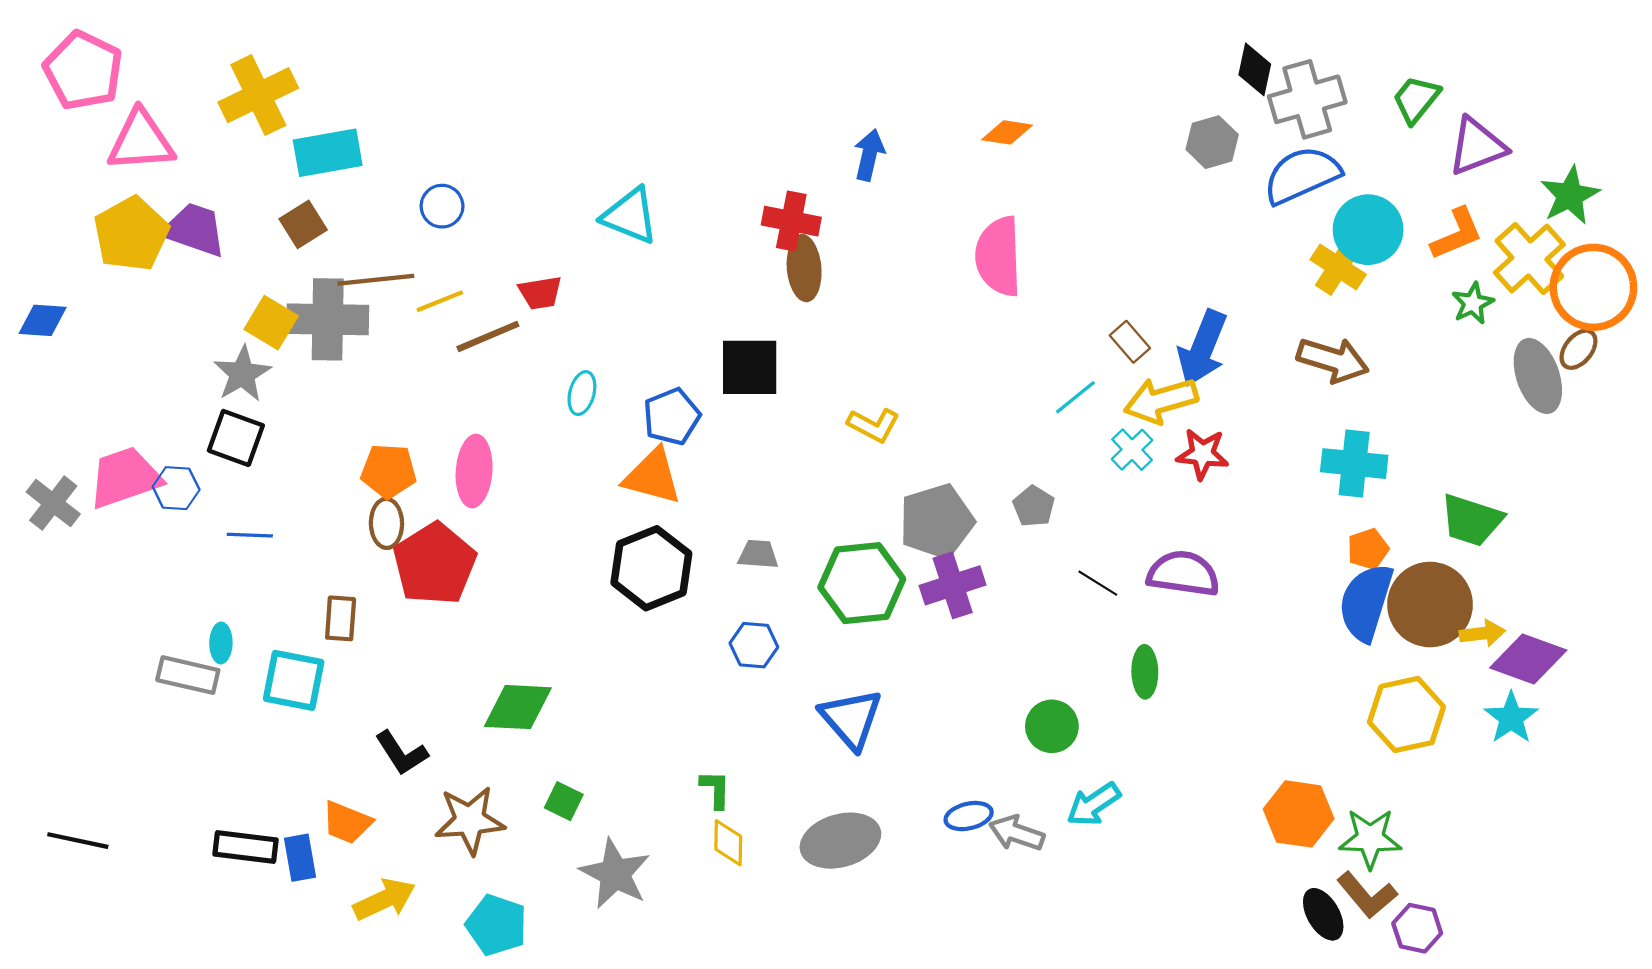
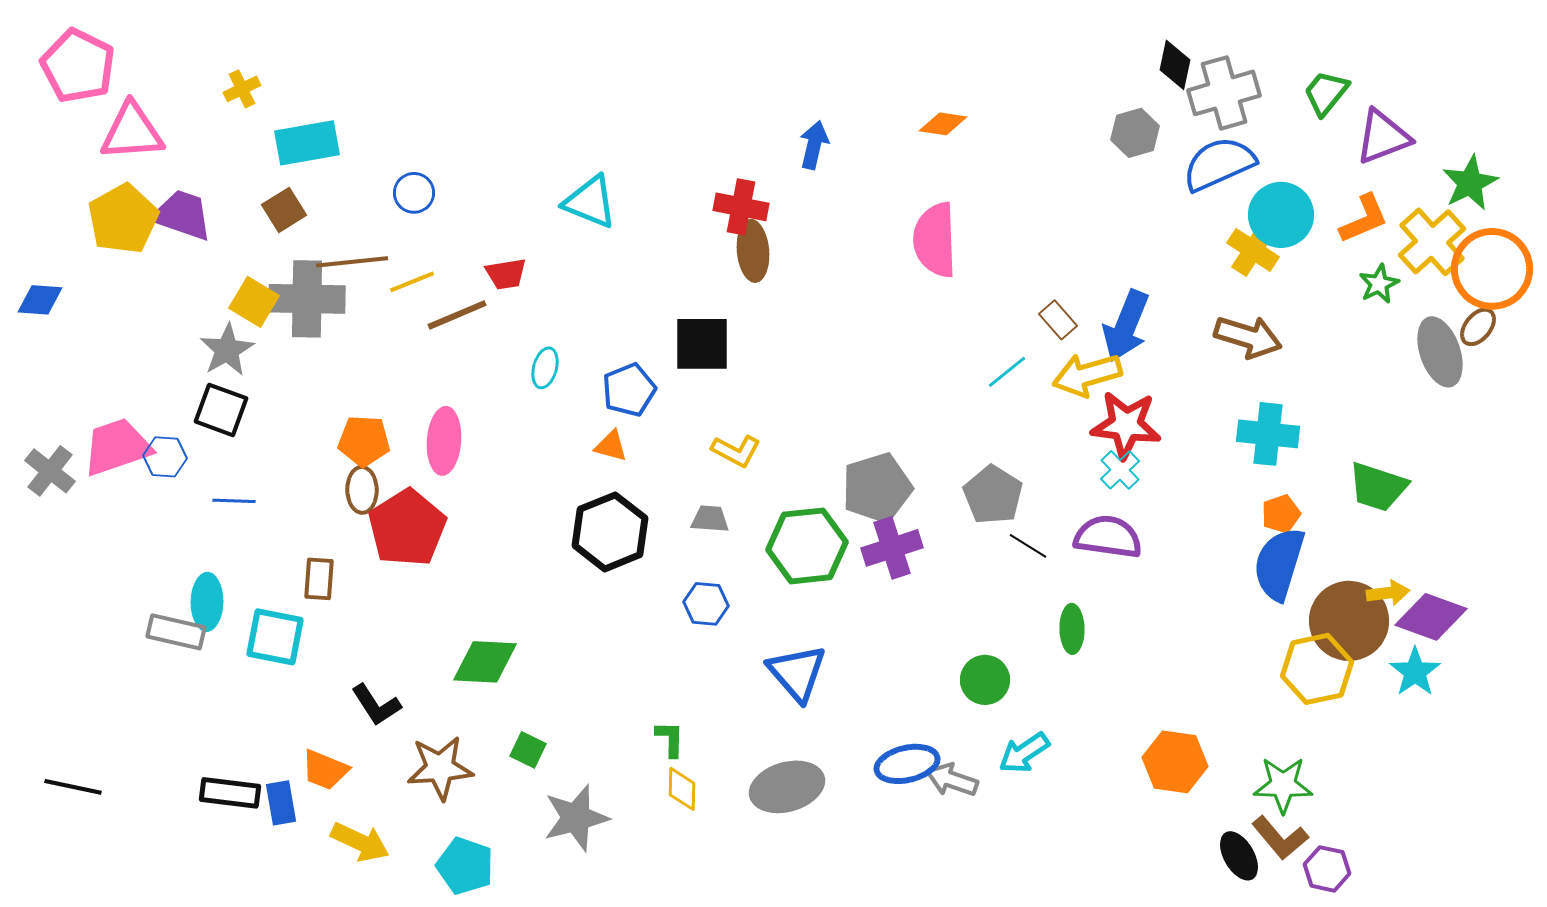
yellow cross: (258, 95) -> (242, 89), size x0.5
yellow L-shape: (874, 425) -> (736, 451), moved
cyan cross: (1132, 450) -> (1120, 470), moved
red star: (1203, 454) -> (1126, 425), size x1.4
orange triangle: (652, 476) -> (611, 446), size x0.6
gray pentagon: (1034, 506) -> (993, 495), moved, size x1.5
brown circle: (1430, 605) -> (1349, 621), moved
cyan ellipse: (221, 643) -> (207, 602), size x1.5
orange hexagon: (1299, 814) -> (1175, 762), moved
blue ellipse: (969, 816) -> (907, 764), size x1.4
gray star: (615, 874) -> (576, 818), turned 30
yellow arrow: (384, 899) -> (360, 842), turned 50

